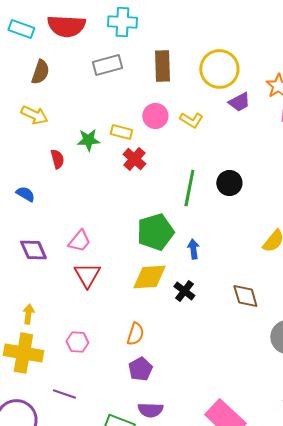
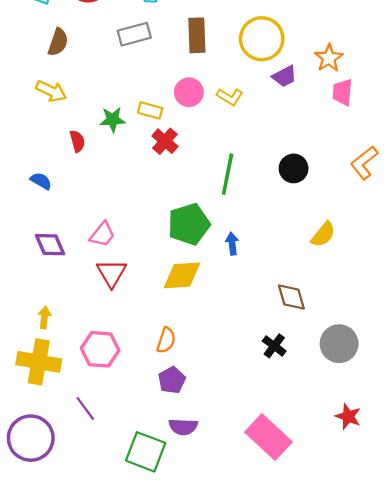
black circle: (229, 183) -> (294, 168), moved
black cross: (184, 291) -> (274, 346), moved
pink hexagon: (77, 342) -> (100, 349), size x1.5
purple line: (64, 394) -> (85, 409), turned 35

